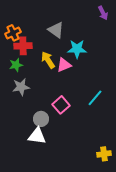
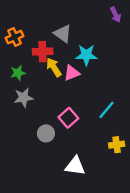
red cross: (23, 46) -> (43, 52), moved
white triangle: (37, 136) -> (75, 166), moved
yellow cross: (104, 154) -> (117, 145), moved

